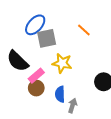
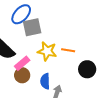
orange line: (84, 30) -> (68, 50), moved, turned -32

